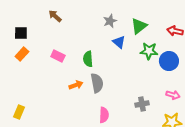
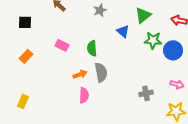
gray star: (110, 21) -> (100, 10), moved
orange rectangle: (22, 54) -> (26, 56), moved
pink semicircle: (104, 115) -> (84, 95), moved

